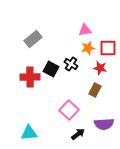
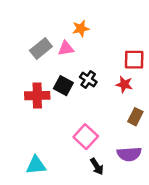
pink triangle: (85, 30) -> (66, 48), moved
orange star: (88, 48) -> (81, 29), moved
brown rectangle: (95, 90) -> (135, 117), moved
black arrow: (78, 134) -> (97, 166), turned 96

